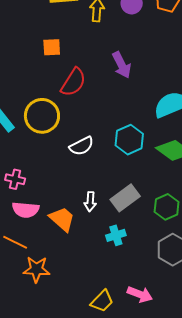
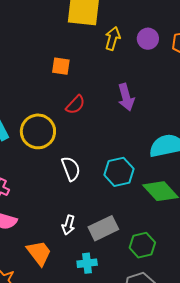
red semicircle: (73, 82) -> (75, 105), size x0.7
white semicircle: (82, 146) -> (71, 169), turned -95
orange trapezoid: (62, 219) -> (39, 253), moved

